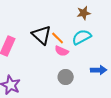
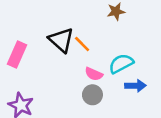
cyan semicircle: (82, 37) -> (121, 64), moved
pink semicircle: (62, 51) -> (94, 74), moved

